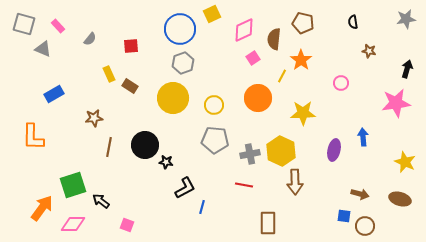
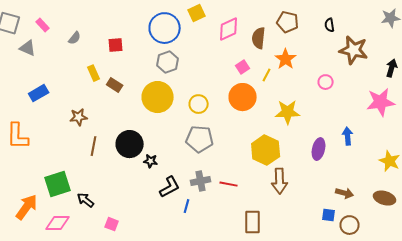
black semicircle: (353, 22) -> (330, 25), moved
brown star: (369, 51) -> (354, 50), size x2.0
pink square: (253, 58) -> (243, 67), moved
gray cross: (250, 154) -> (201, 181), moved

